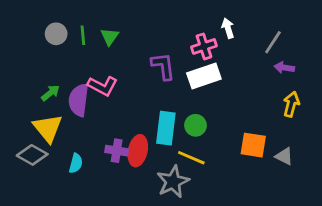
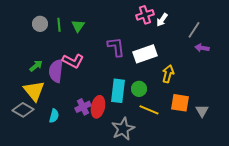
white arrow: (228, 28) -> (162, 20), turned -128
pink cross: (204, 46) -> (145, 15), moved
yellow arrow: (291, 104) -> (168, 74), moved
purple cross: (117, 151) -> (83, 107), turned -35
gray triangle: (284, 156) -> (202, 111), turned 32
yellow line: (191, 158) -> (149, 110), moved

